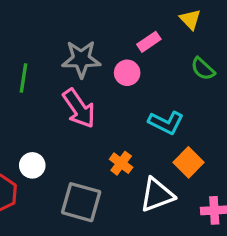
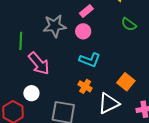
pink rectangle: (149, 42) -> (86, 11), moved
pink arrow: (79, 108) -> (39, 63), moved
cyan L-shape: (166, 123) -> (90, 60), moved

